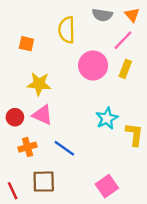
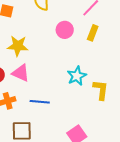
pink circle: (93, 65) -> (65, 30), size x0.7
blue line: (64, 148) -> (40, 102), turned -30

